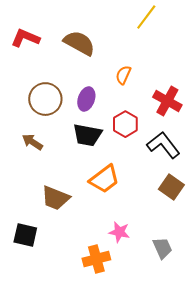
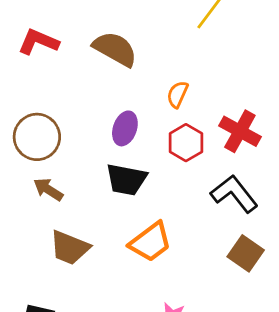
brown circle: (45, 99) -> (37, 137), moved
red hexagon: (125, 124) -> (186, 143), moved
brown trapezoid: (55, 198) -> (70, 248), moved

